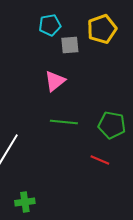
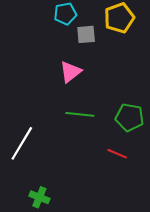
green cross: (25, 202) -> (39, 197), turned 30

